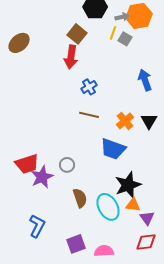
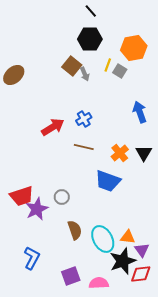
gray arrow: (122, 17) -> (85, 74), moved, turned 80
red arrow: (71, 57) -> (53, 127), moved, turned -130
black star: (128, 185) -> (123, 261), moved

